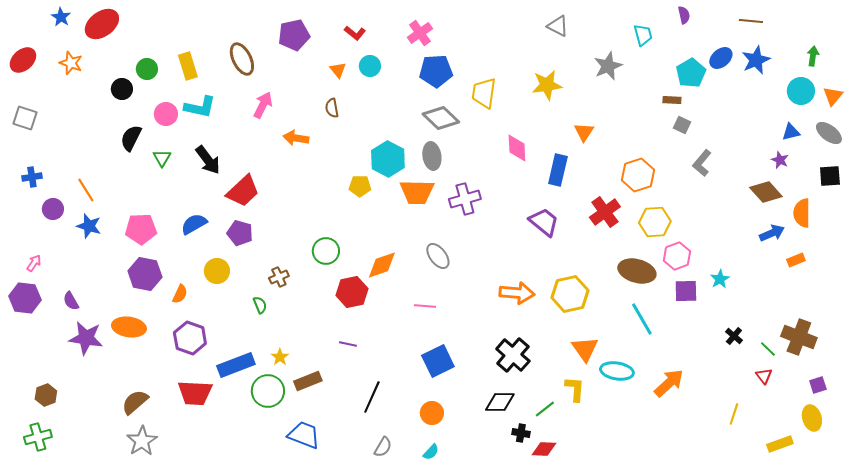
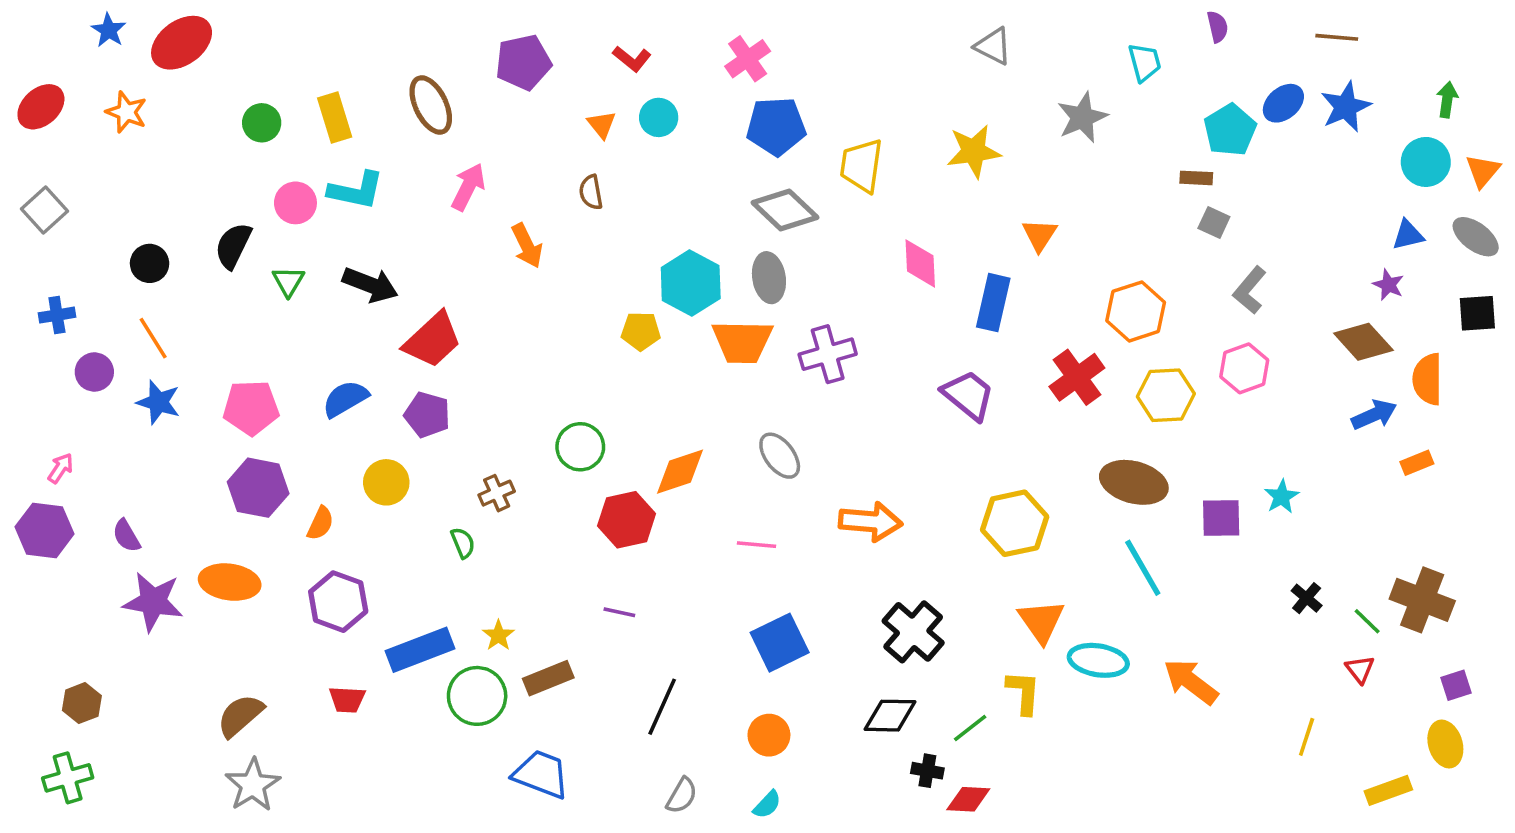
black circle: (122, 89) -> (150, 263), moved
gray square: (25, 118) -> (45, 210), turned 30
orange arrow: (296, 138) -> (527, 246), turned -125
black arrow: (208, 160) -> (370, 285), turned -32
pink hexagon: (677, 256) -> (1244, 368), moved
orange arrow: (517, 293) -> (870, 522), moved
orange arrow: (669, 383) -> (1191, 682), turned -100
red trapezoid: (195, 393) -> (347, 700), size x0.6

